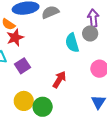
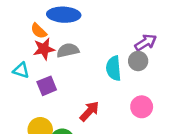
gray semicircle: (50, 12) -> (68, 50), moved
purple arrow: (93, 18) -> (146, 42), turned 54

